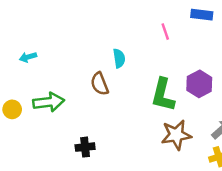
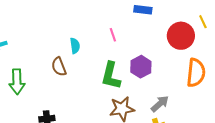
pink line: (165, 32) -> (113, 35), moved
green arrow: (49, 102) -> (17, 82), turned 95

